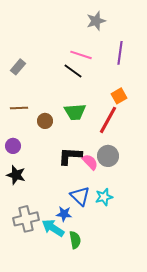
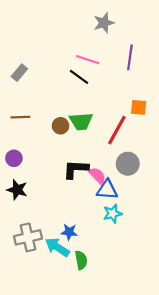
orange square: (119, 96) -> (139, 107), moved, turned 35
brown circle: (45, 121) -> (61, 126), moved
gray circle: (108, 156) -> (128, 164), moved
blue triangle: (80, 196) -> (107, 190), moved, turned -40

